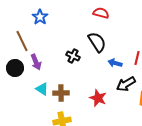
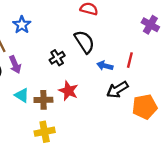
blue star: (40, 17) -> (22, 25), moved
black cross: (73, 56) -> (57, 58), turned 32
red star: (98, 98) -> (68, 91), moved

